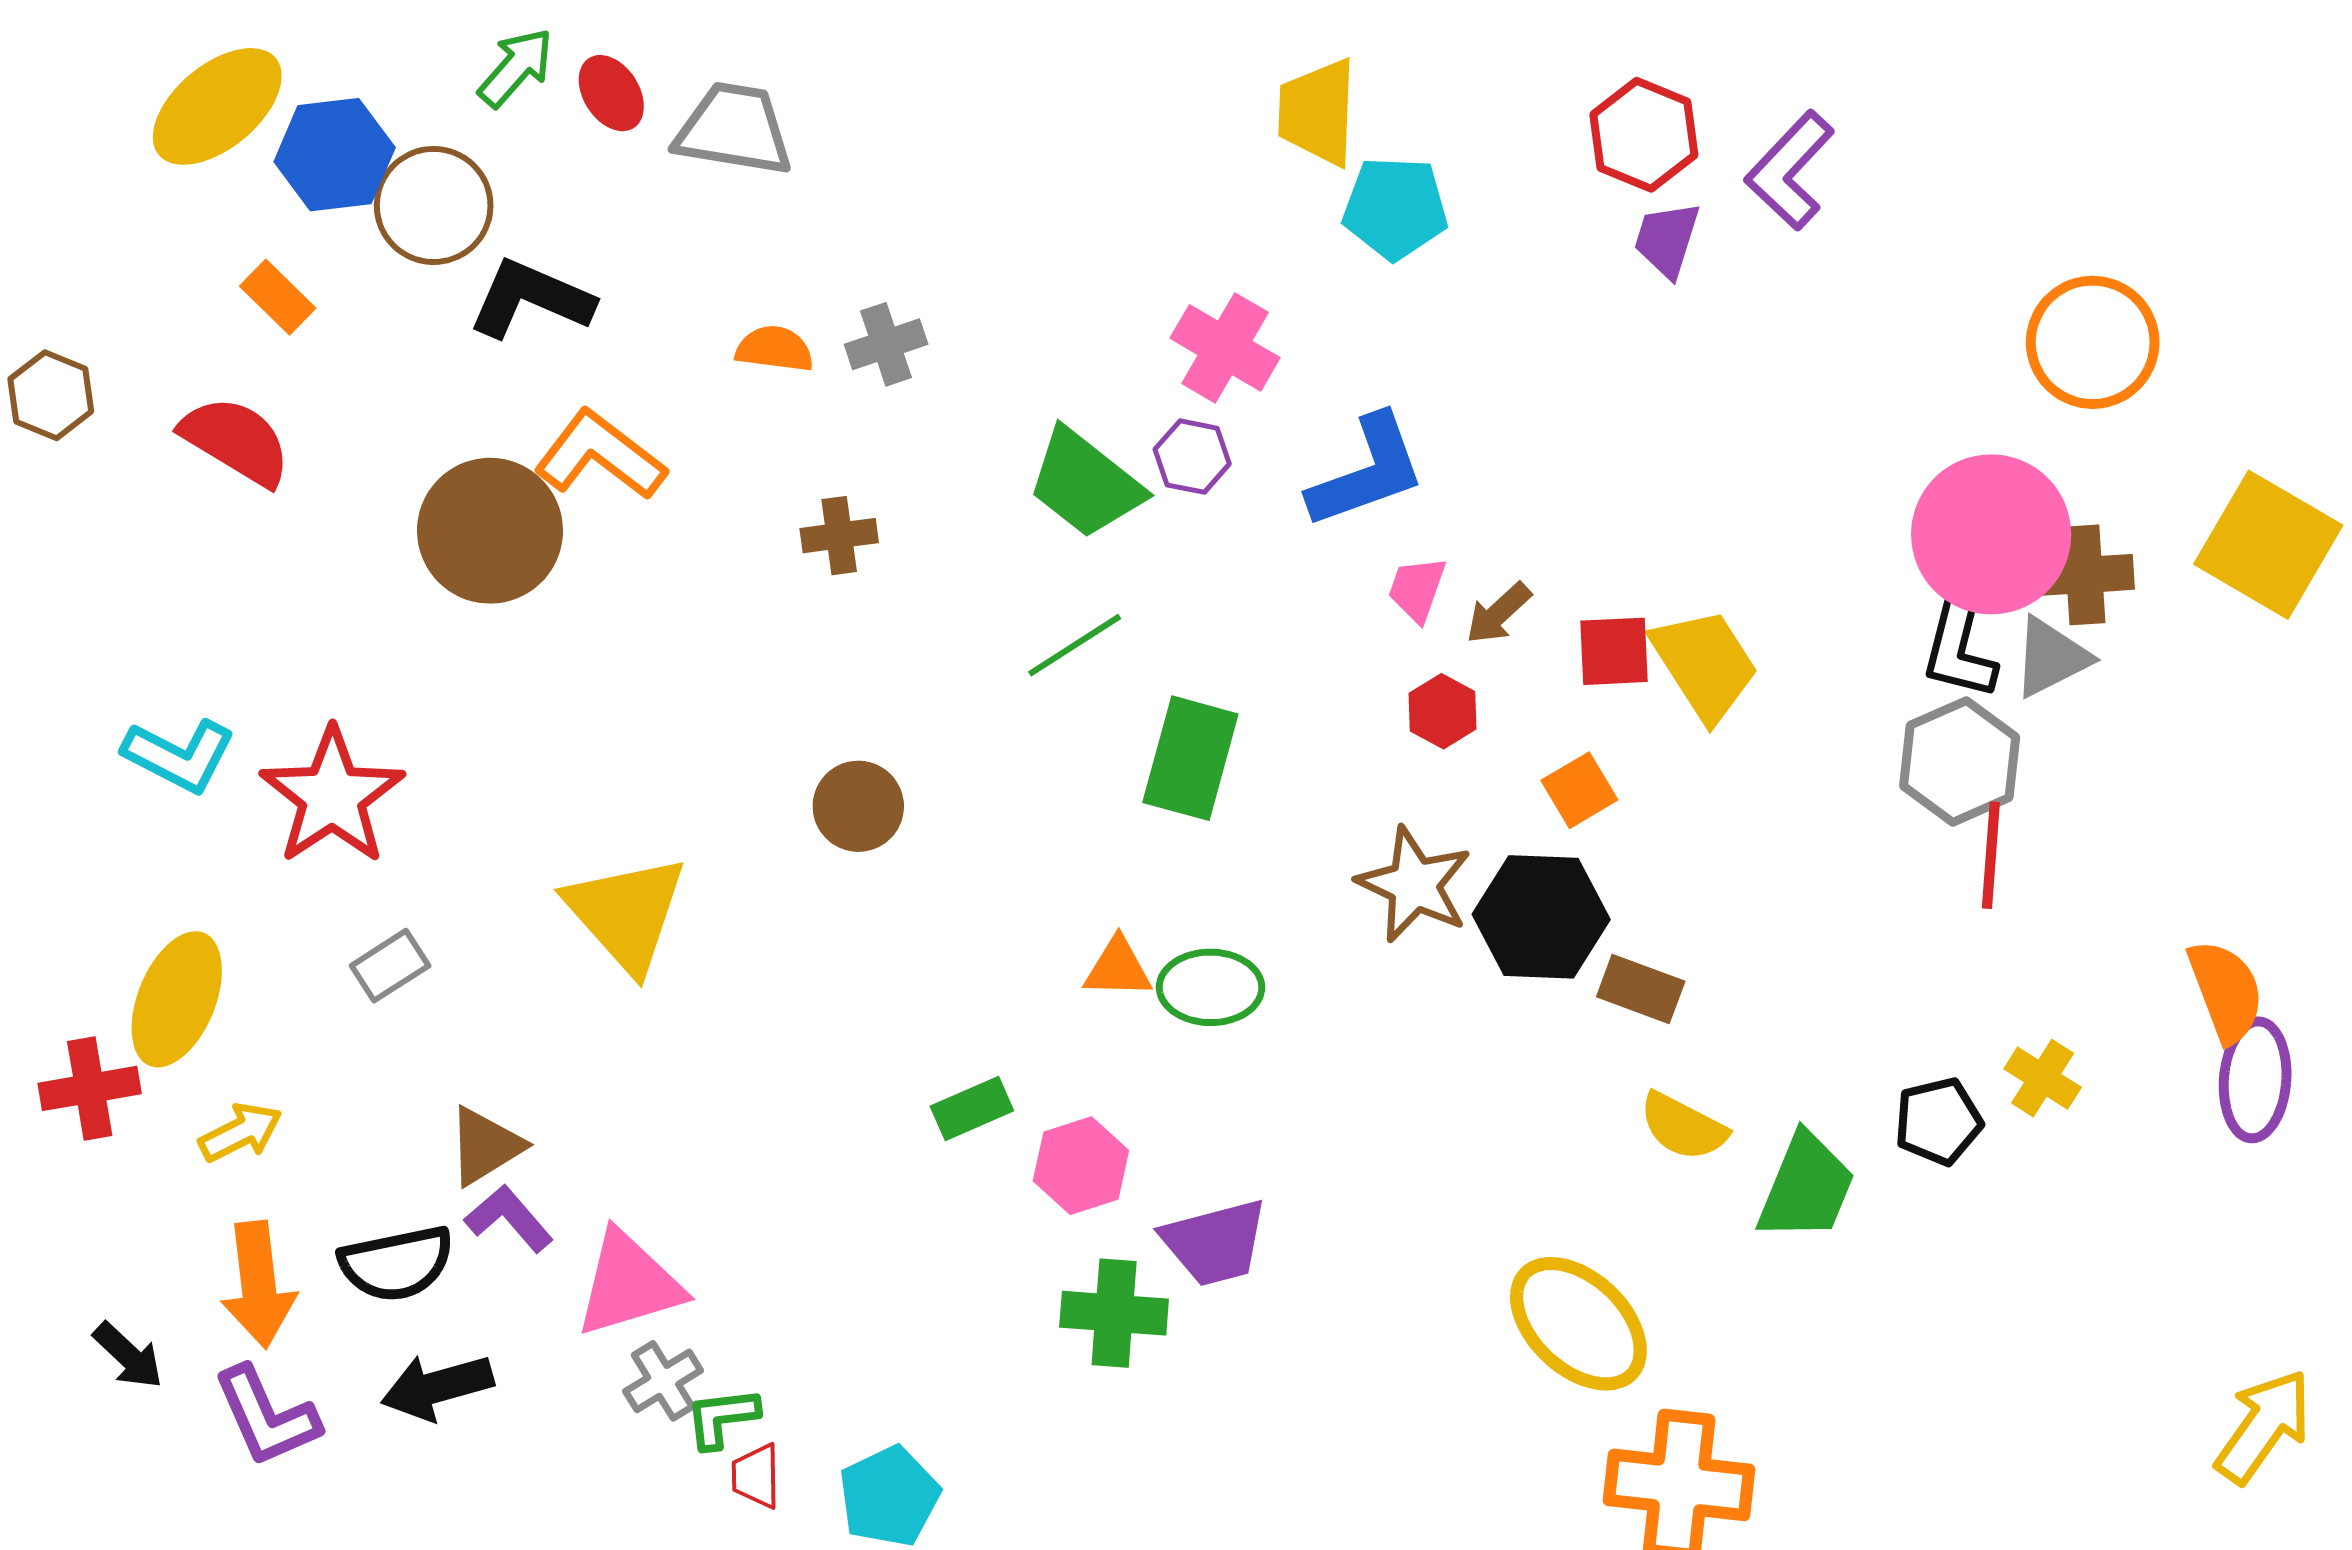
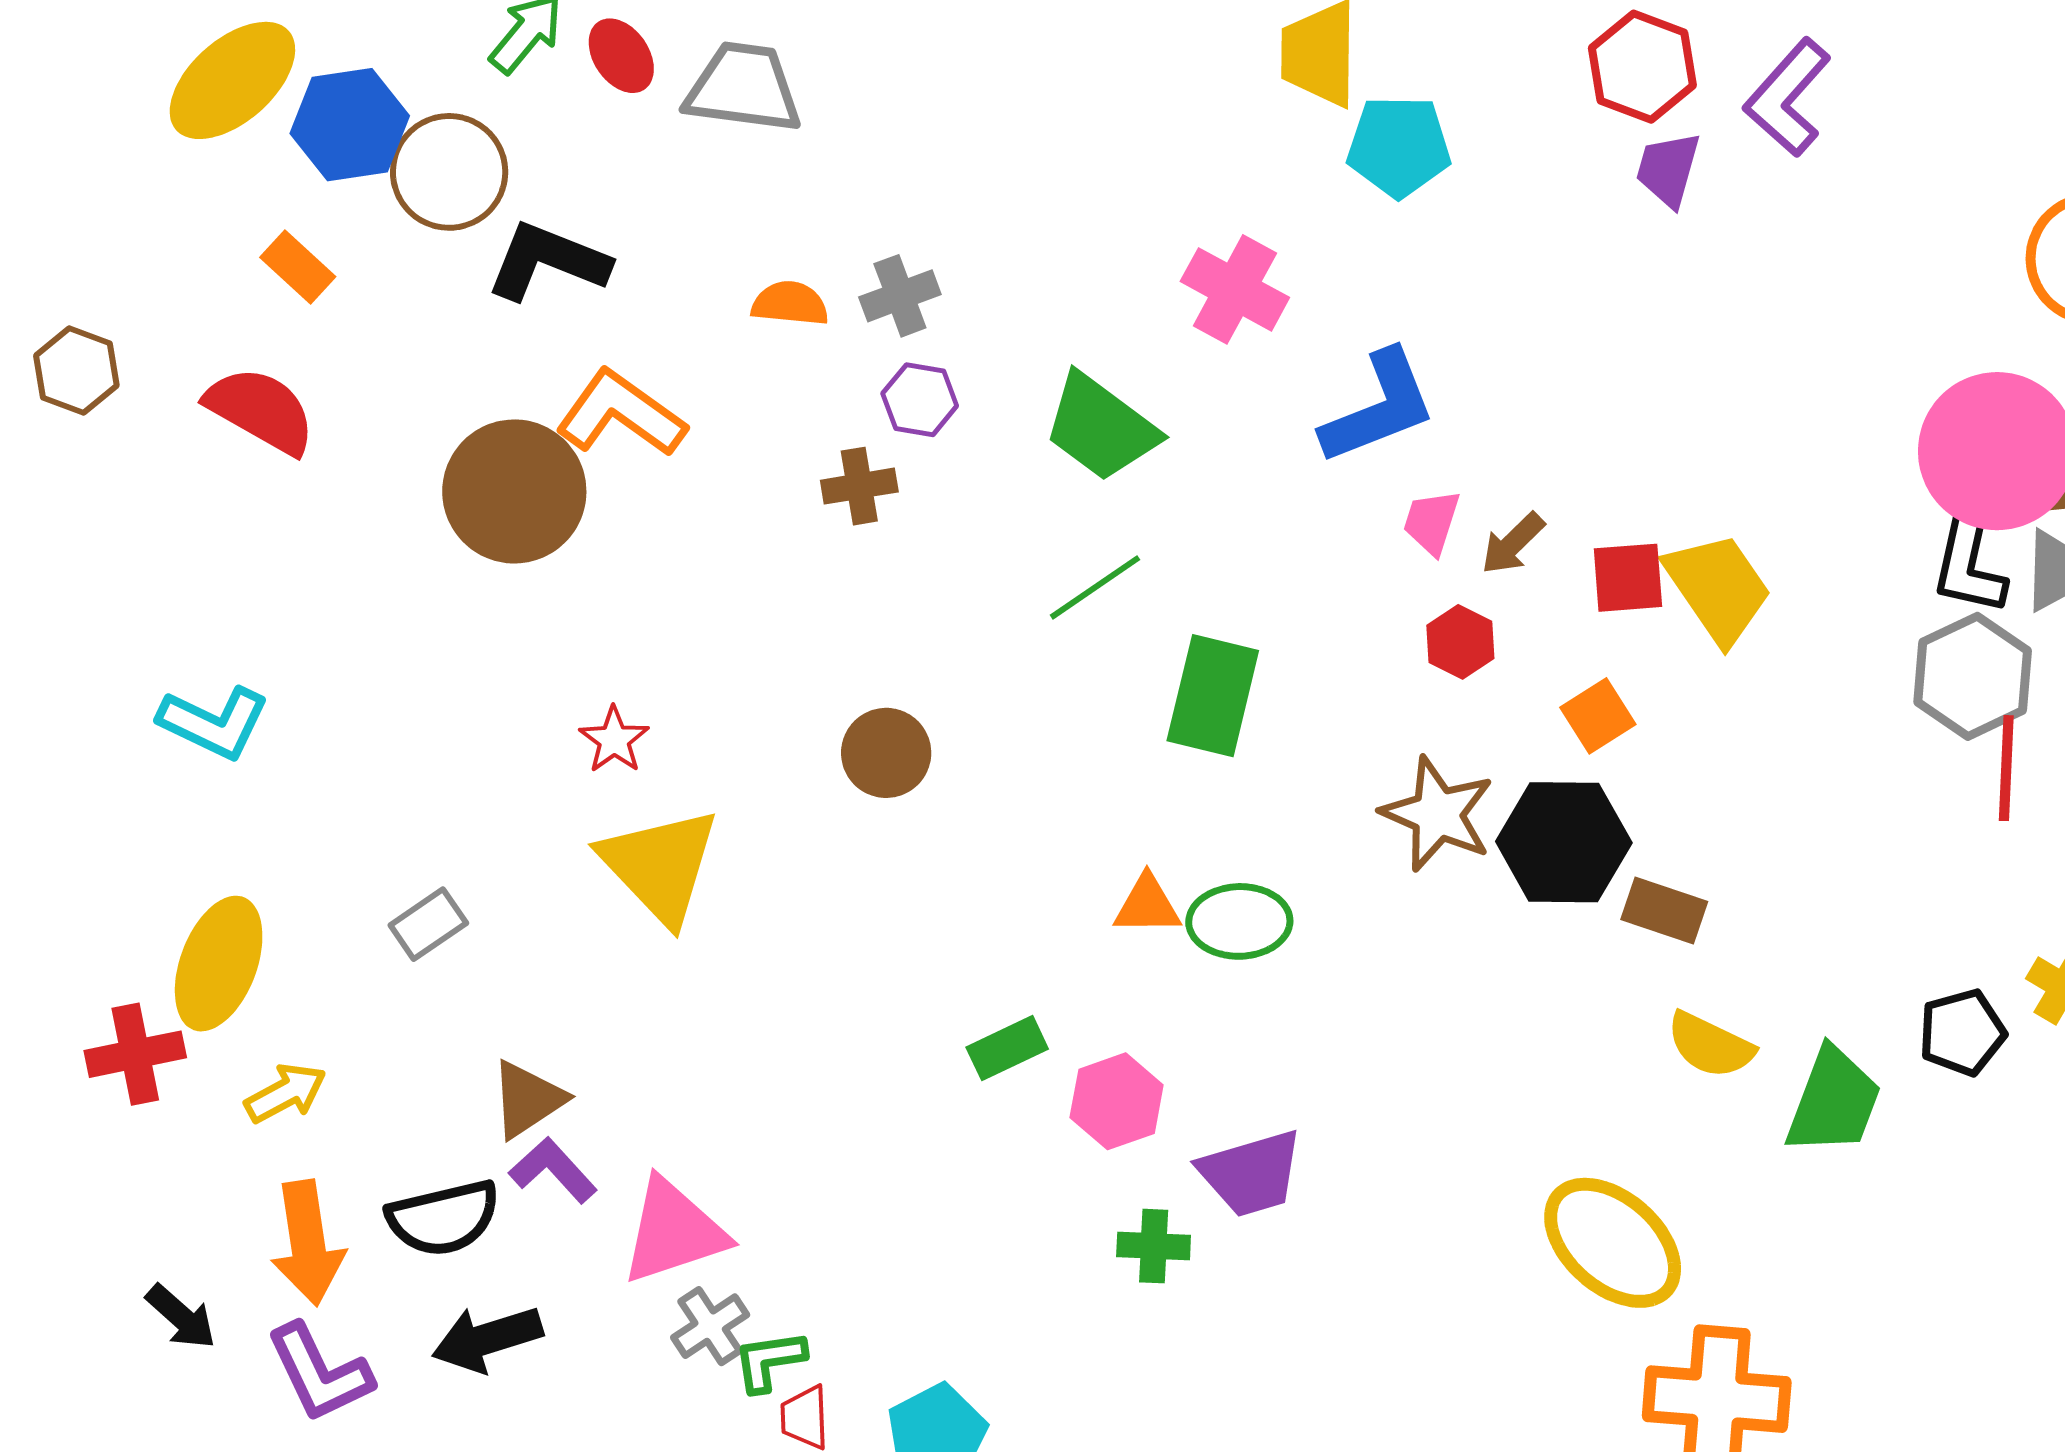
purple hexagon: (1192, 457) -> (920, 400), moved
red star: (332, 796) -> (614, 740), moved, size x0.5
green cross: (1114, 1313) -> (1154, 1246), size x0.7

